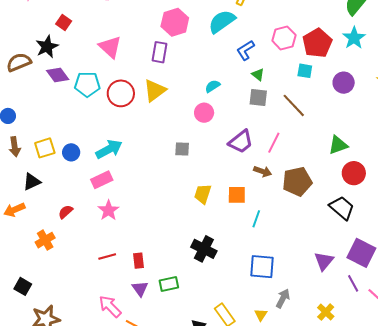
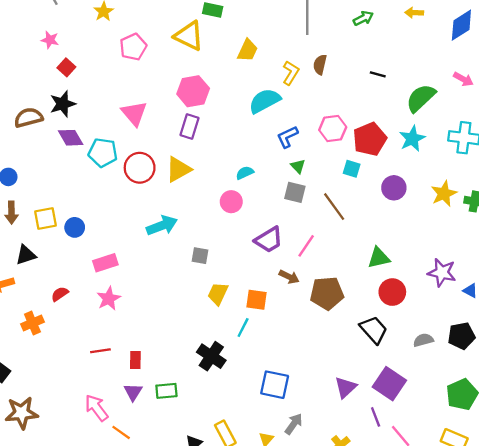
pink hexagon: (175, 22) -> (193, 91), moved
red square: (64, 23) -> (66, 67), moved
cyan arrow: (109, 149) -> (162, 225), moved
gray square: (182, 149) -> (200, 256), moved
cyan line: (256, 219) -> (243, 327), moved

